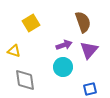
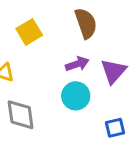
brown semicircle: (83, 22) -> (86, 23), moved

